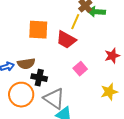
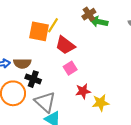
yellow line: (75, 22) -> (53, 25), moved
red star: (112, 56) -> (83, 91), moved
pink square: (80, 69) -> (70, 68), moved

